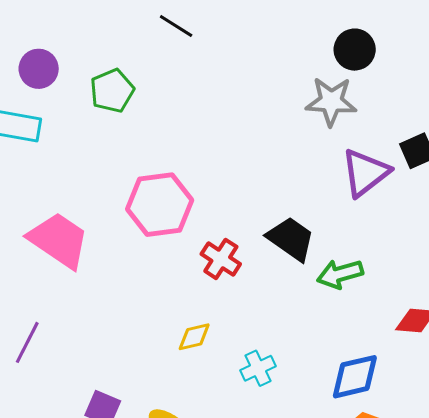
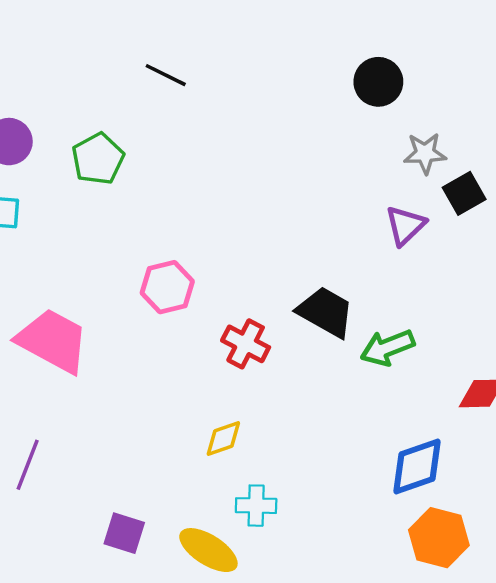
gray star: (331, 101) -> (425, 153), moved, size x0.7
purple triangle: (365, 173) -> (405, 225), size x0.7
pink hexagon: (160, 205) -> (167, 287), size x0.7
cyan cross: (258, 368) -> (256, 506), moved, turned 32

